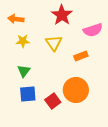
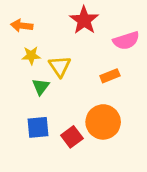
yellow triangle: (54, 43) -> (60, 66), moved
green triangle: (24, 71) -> (41, 87), moved

